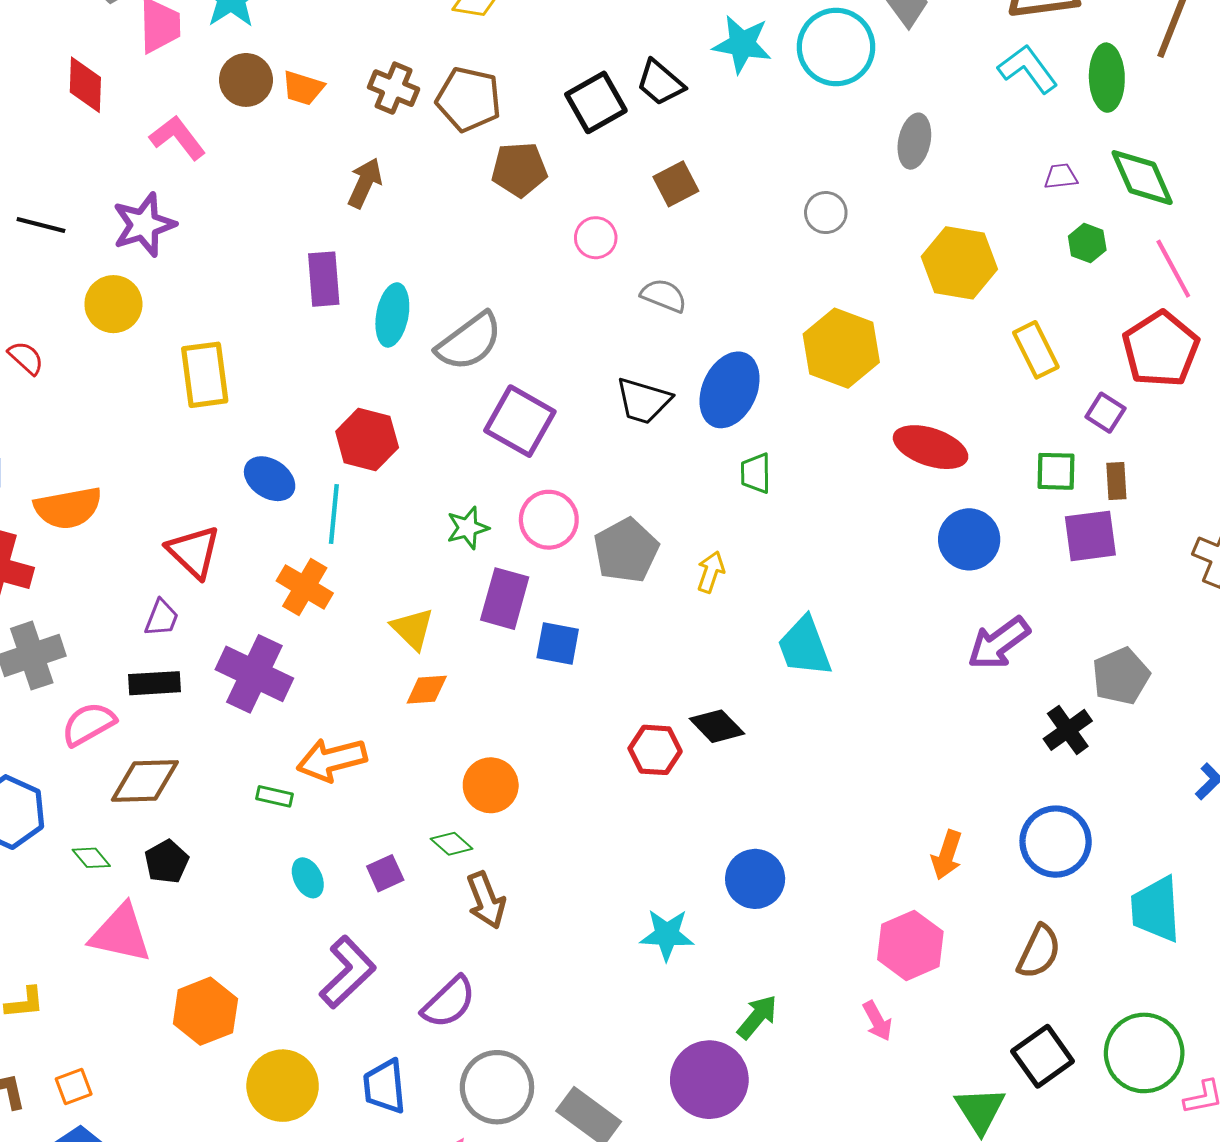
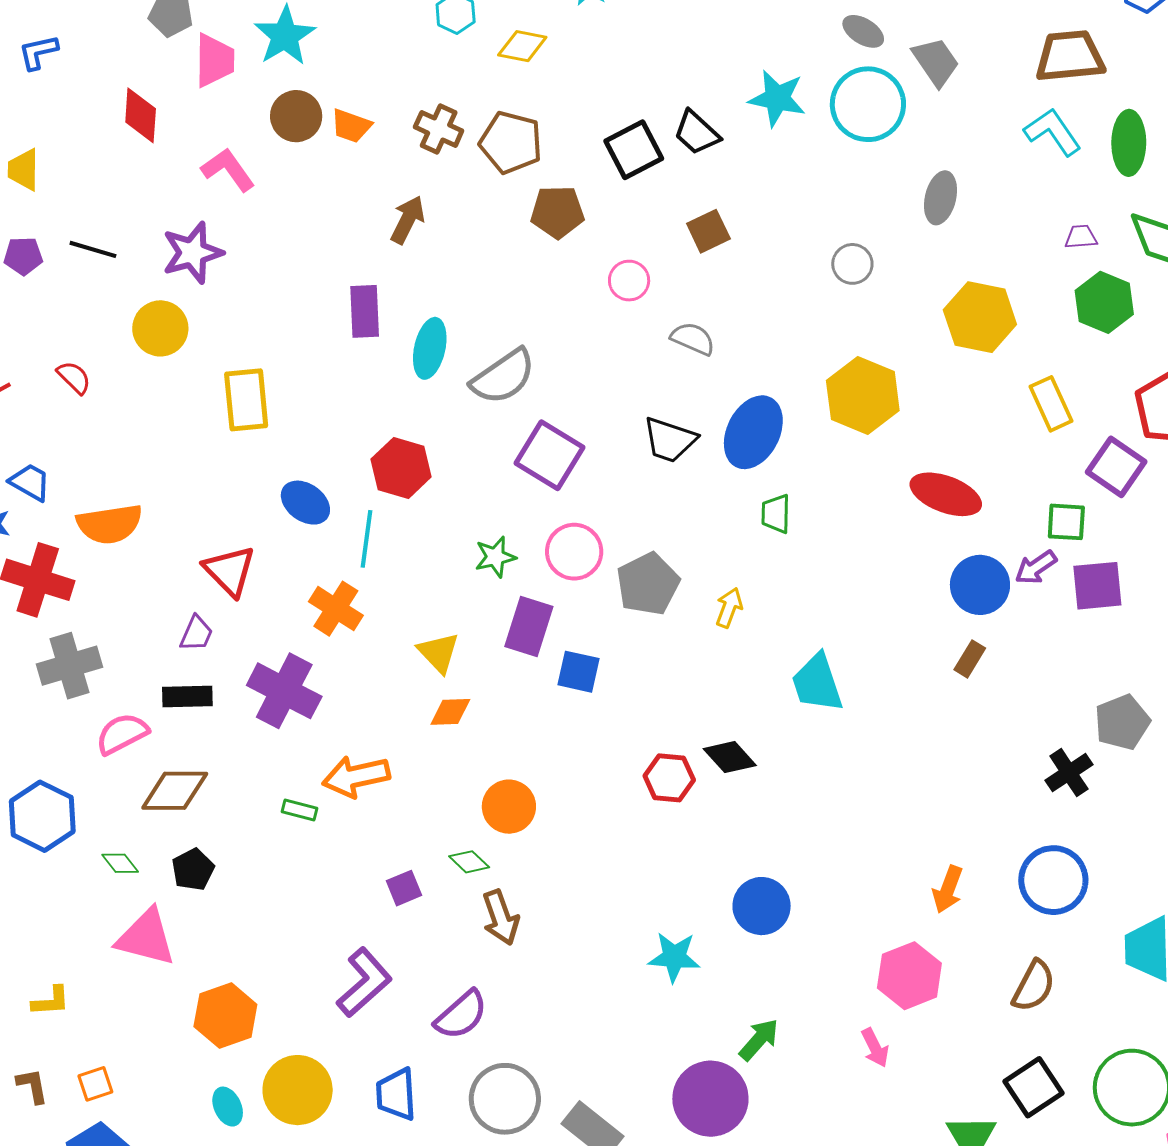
green hexagon: (1087, 243) -> (1104, 302), size x1.6
purple square: (1105, 413) -> (1116, 467), size x1.5
brown rectangle: (1116, 481) -> (970, 659), moved, turned 33
purple arrow: (999, 643) -> (1036, 567), moved, size x0.7
cyan ellipse: (308, 878) -> (228, 1107), moved

